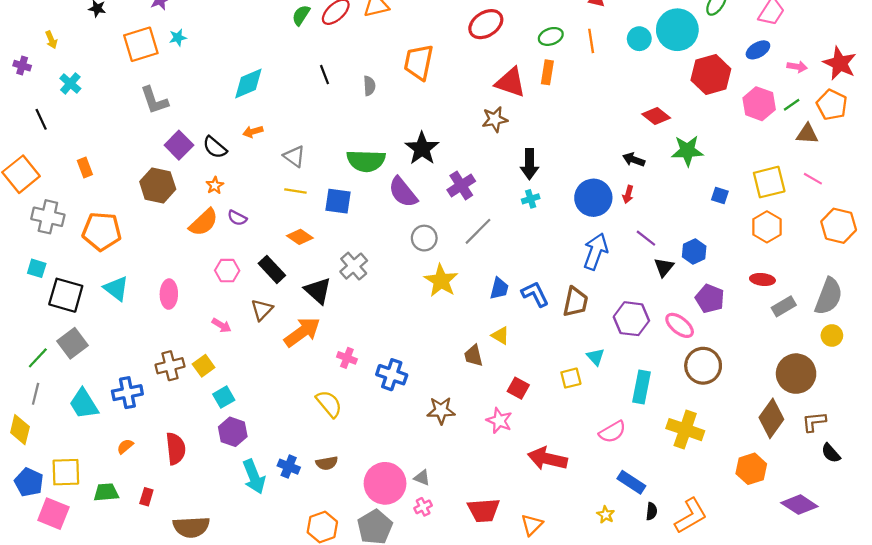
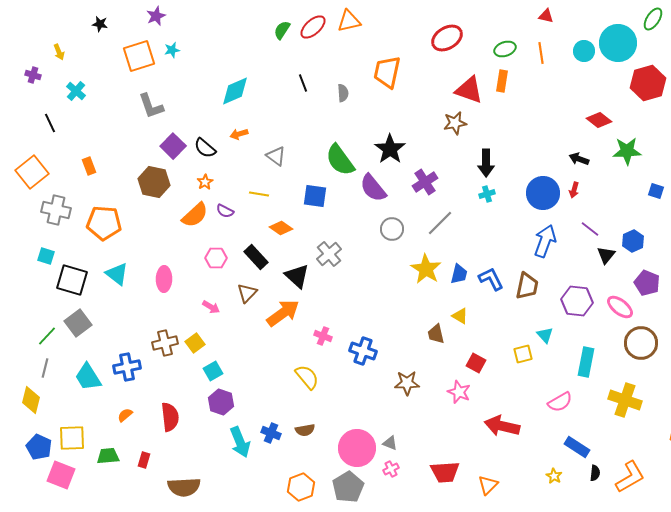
green semicircle: (366, 161) -> (340, 160), turned 52
yellow line: (295, 191) -> (259, 194), moved
yellow star: (441, 281) -> (426, 269), moved

